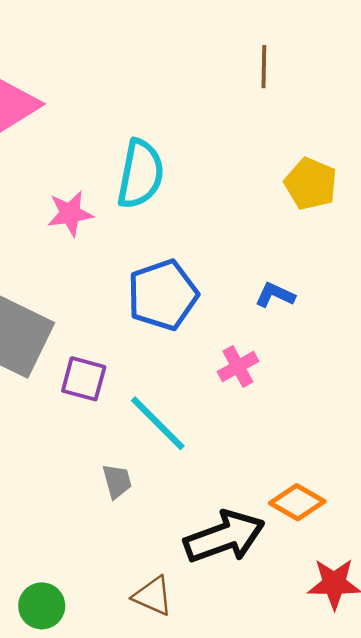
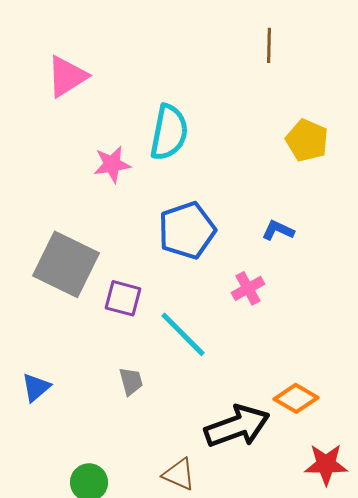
gray trapezoid: (117, 481) -> (131, 381), moved

